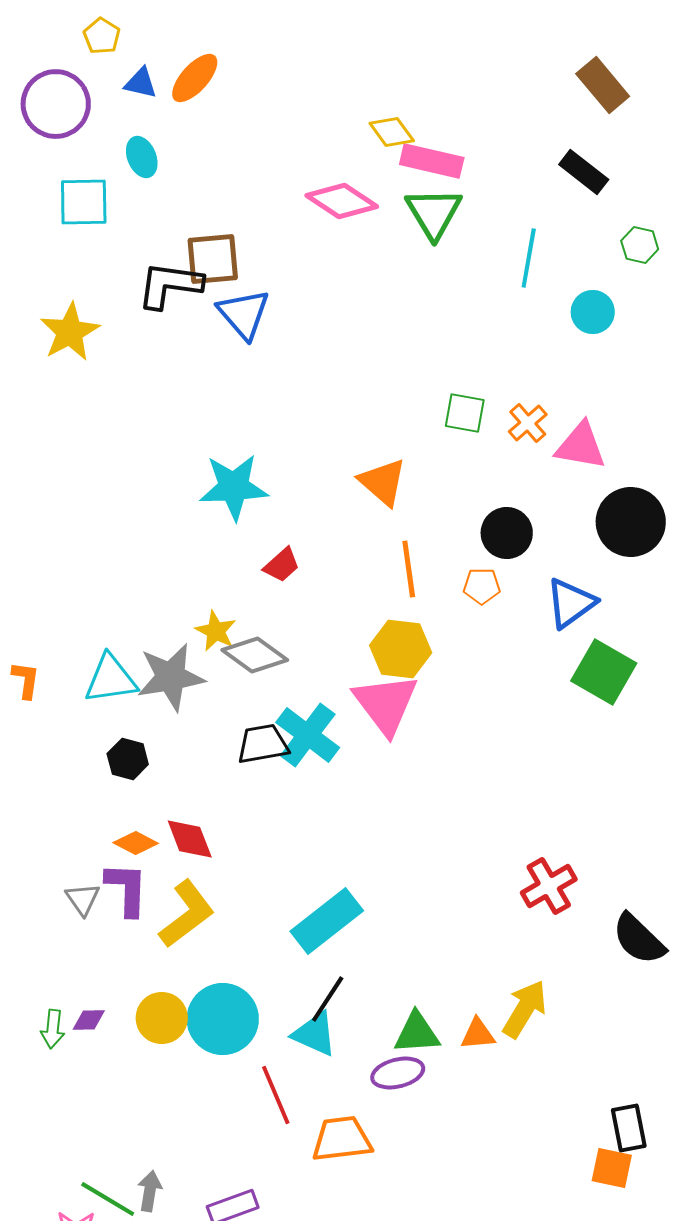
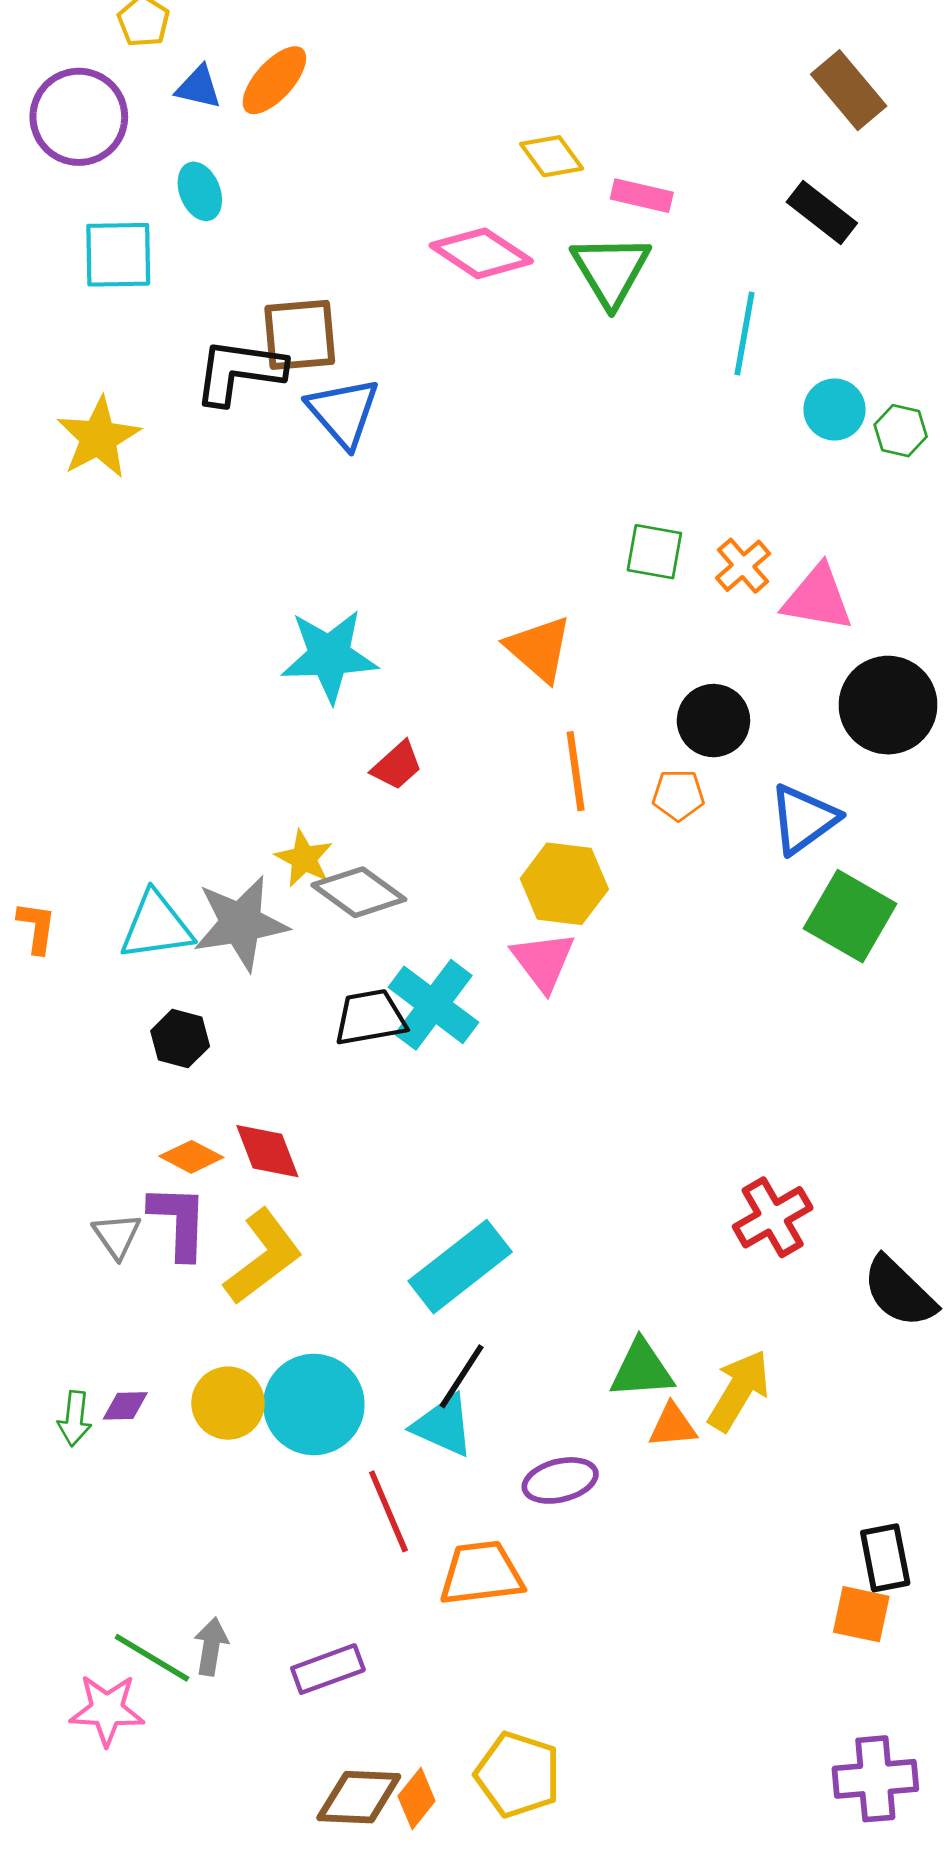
pink rectangle: (432, 161) -> (642, 196), moved, size x0.7
green hexagon: (640, 245) -> (901, 431), moved
pink triangle: (386, 704) -> (543, 961), size x0.7
green triangle: (417, 1033) -> (642, 1369), moved

